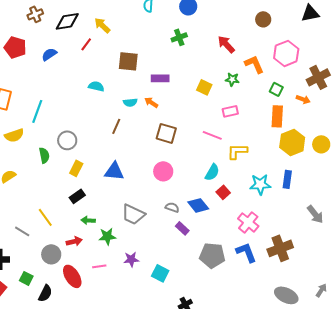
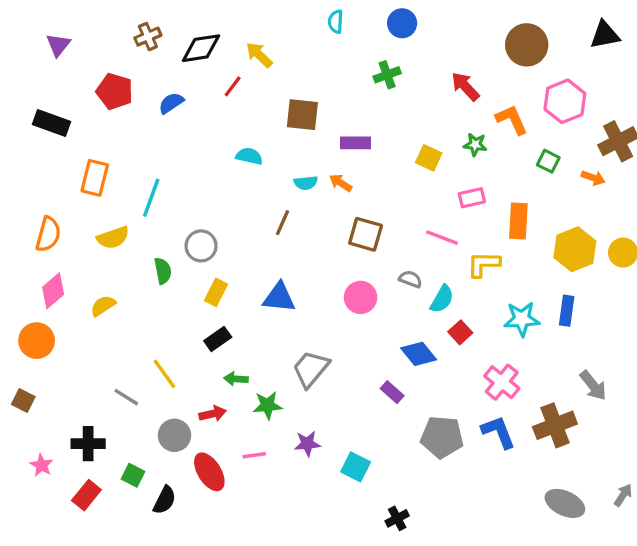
brown circle: (263, 19) -> (527, 45), size x1.6
orange rectangle: (277, 116) -> (518, 221), moved
gray semicircle: (172, 207) -> (410, 279), moved
gray trapezoid: (133, 214) -> (311, 369), turned 105
gray arrow: (315, 214) -> (593, 385), moved

